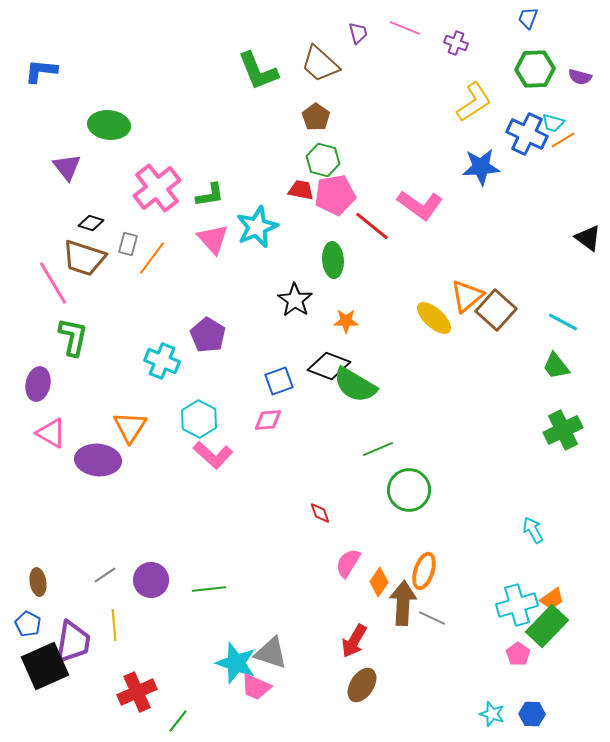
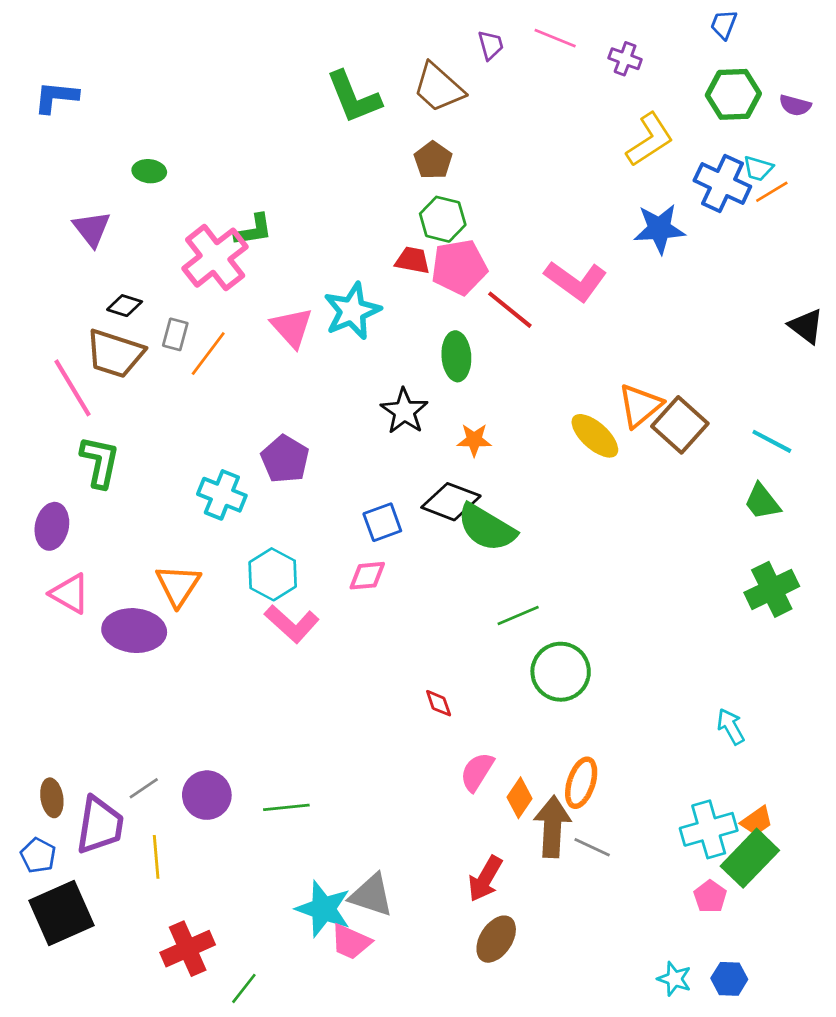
green ellipse: (109, 125) -> (149, 171), size x0.6
green L-shape: (210, 195) -> (253, 230), moved
purple trapezoid: (73, 642) -> (100, 825), moved

